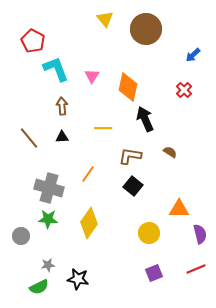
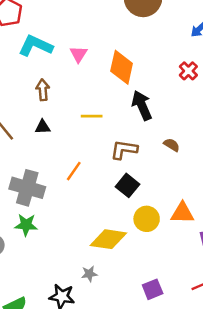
cyan L-shape: (56, 69) -> (36, 46), turned -44
yellow diamond: (89, 223) -> (108, 239), moved, turned 64
yellow circle: (149, 233) -> (147, 219), moved
gray star: (48, 265) -> (89, 274), moved

